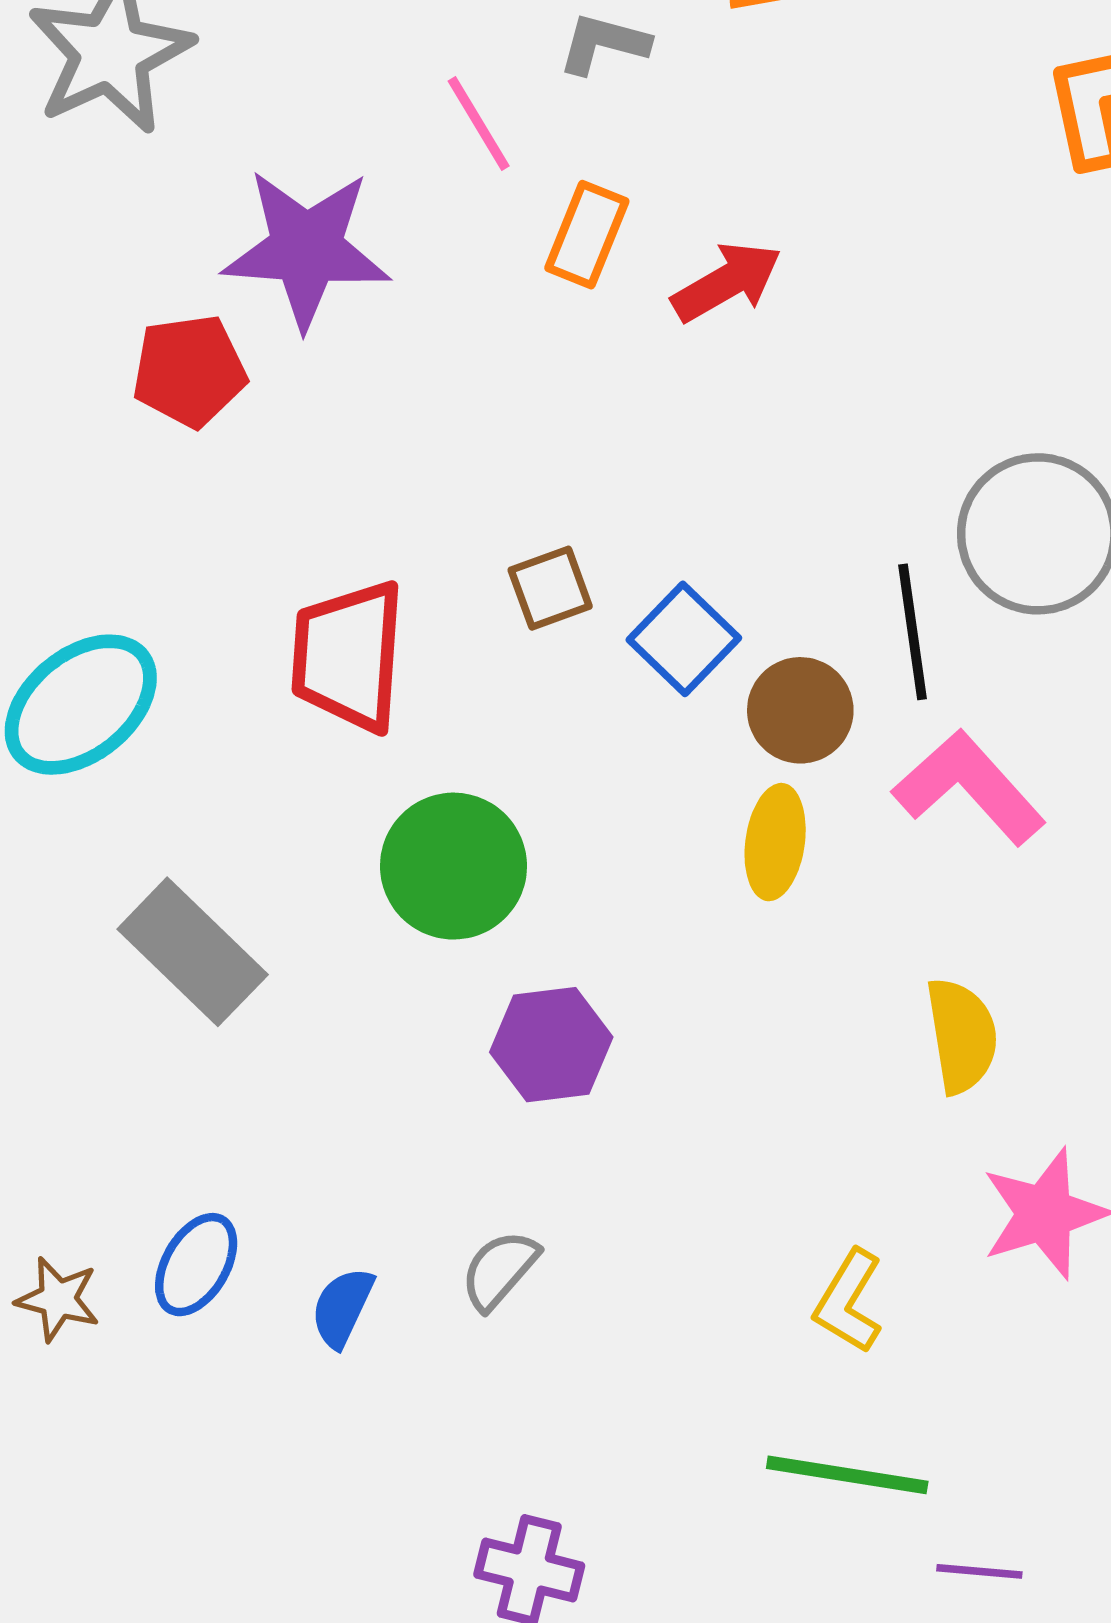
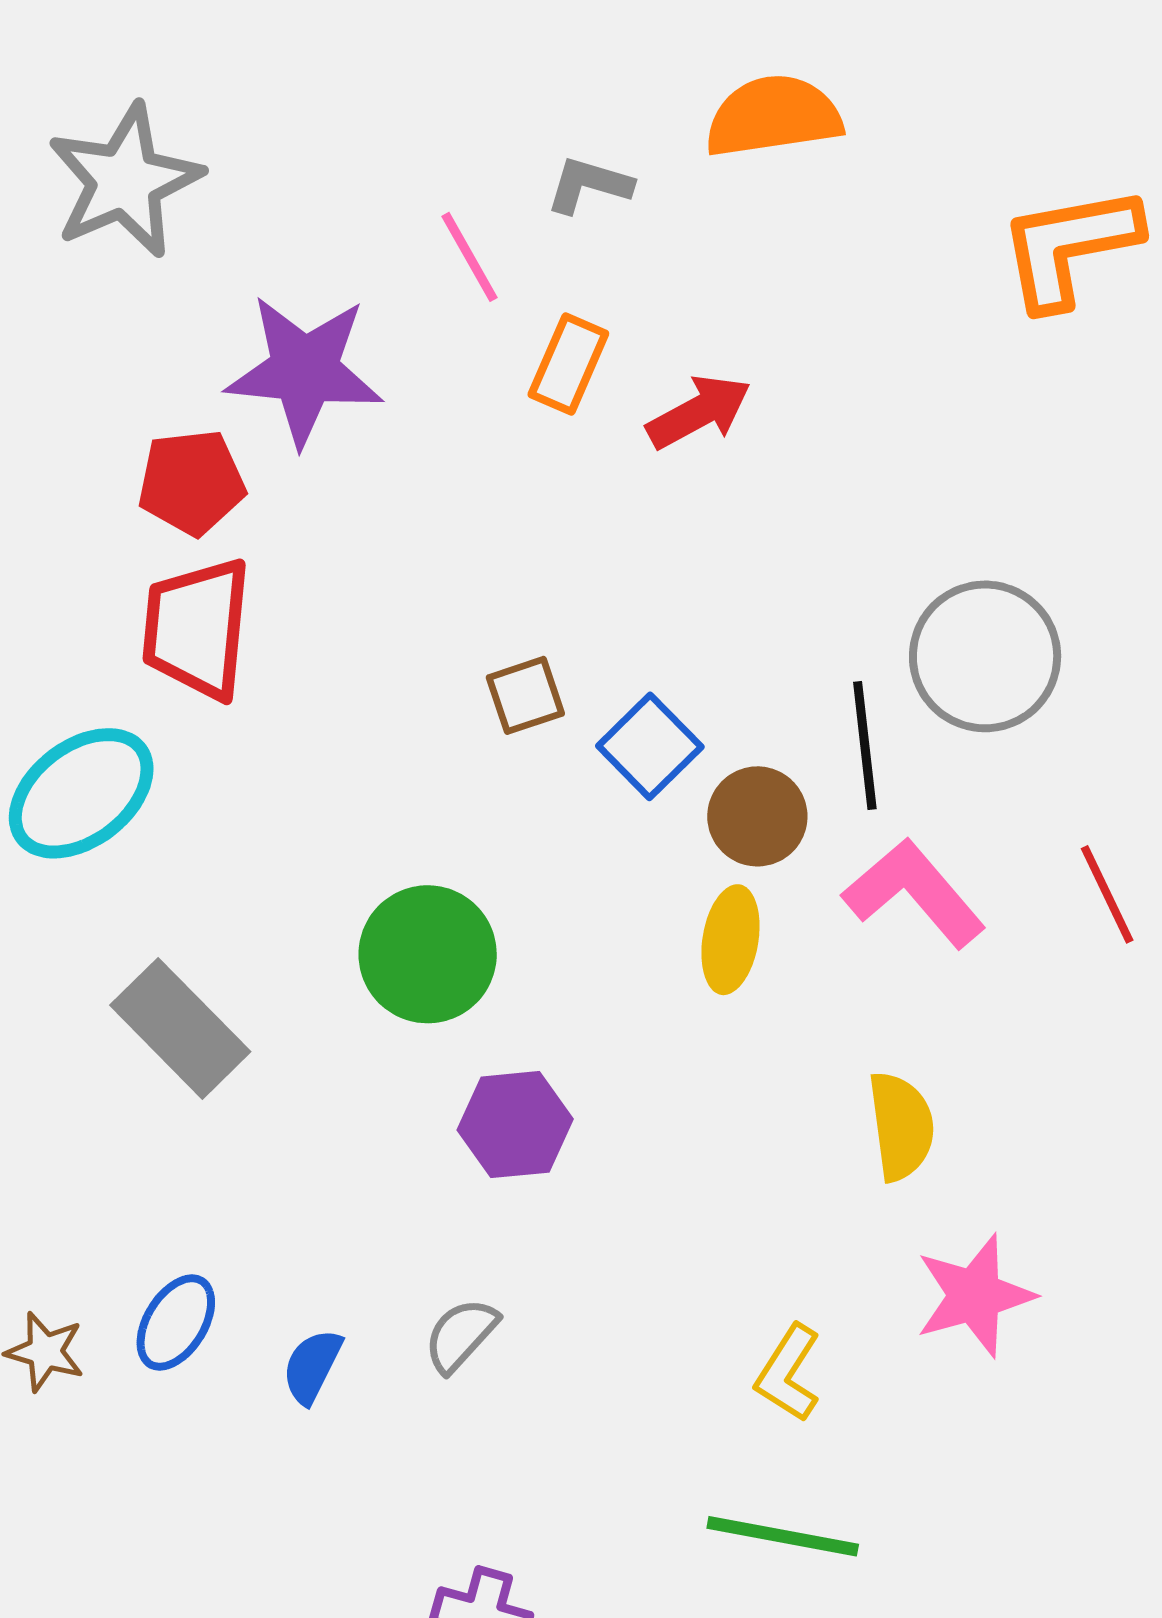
red trapezoid: (348, 656) -> (197, 628), moved

